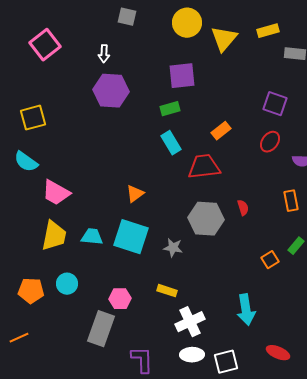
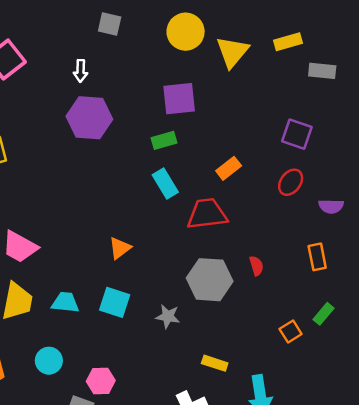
cyan square: (131, 237) -> (115, 302), size x0.7
cyan circle: (67, 284) -> (49, 361), moved
yellow rectangle: (167, 291) -> (215, 363), moved

